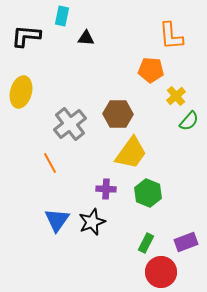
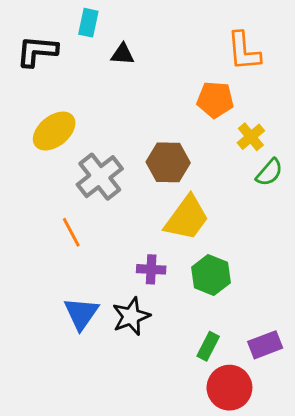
yellow ellipse: (21, 92) -> (54, 131), moved, turned 36

